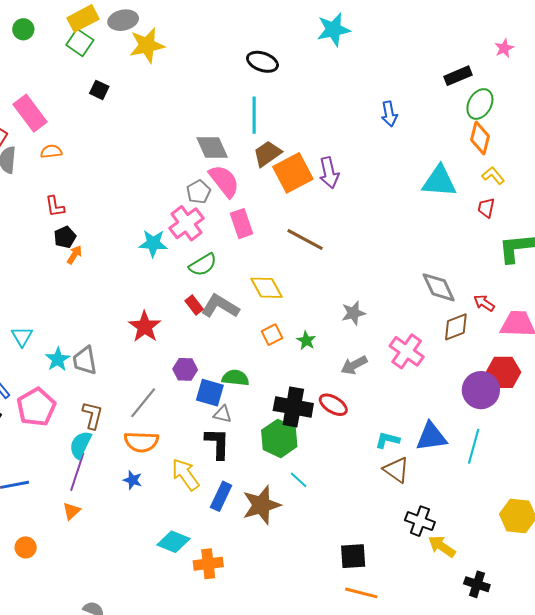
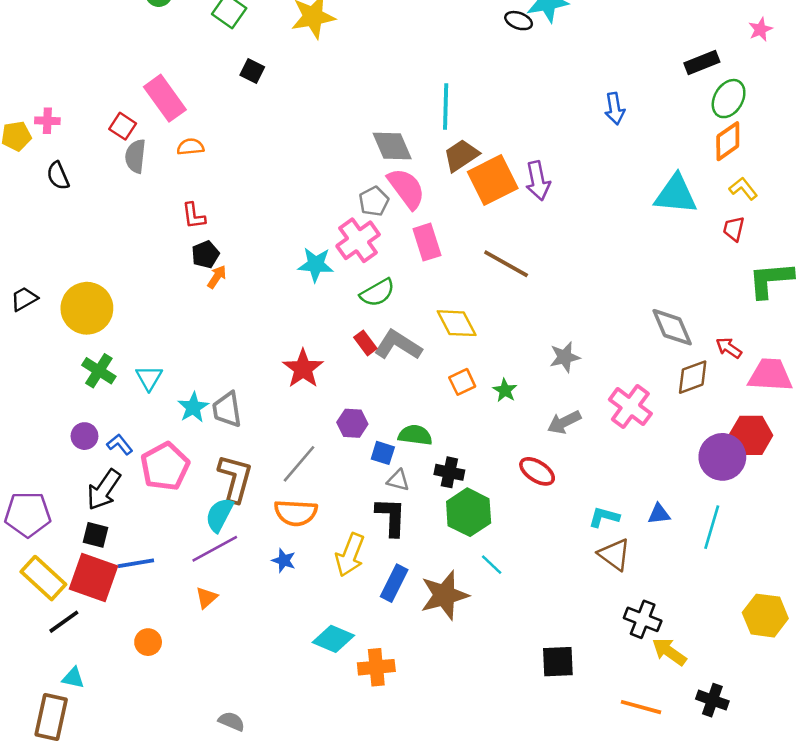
black ellipse: (262, 62) -> (519, 21), moved, size x0.7
orange diamond: (480, 138) -> (728, 141), turned 40
blue square: (210, 393) -> (383, 453), size x0.7
black cross: (293, 407) -> (449, 472), moved, size x0.6
brown L-shape: (92, 415) -> (235, 478), size x1.4
blue triangle: (431, 437) -> (659, 514), size x0.6
purple line: (77, 472) -> (215, 549), turned 42
yellow arrow: (185, 474) -> (350, 555), turned -124
orange line: (361, 593) -> (641, 707), moved

